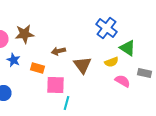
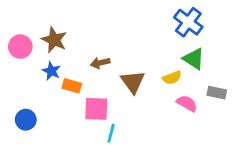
blue cross: (106, 28) -> (188, 22), moved
brown star: (24, 34) -> (54, 40), turned 30
blue star: (14, 60) -> (51, 71), moved

